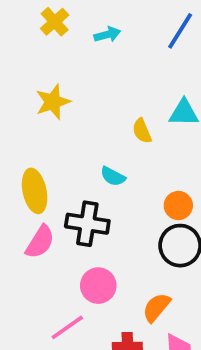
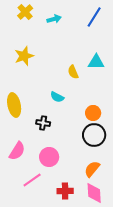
black cross: (87, 224) -> (43, 123), size x0.6
pink semicircle: (40, 242) -> (17, 151), moved
orange semicircle: (156, 307) -> (92, 169), moved

